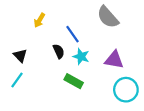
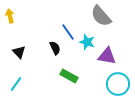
yellow arrow: (39, 20) -> (10, 16), moved, turned 136
cyan star: (81, 57) -> (87, 42), moved
cyan line: (17, 80) -> (16, 84), moved

